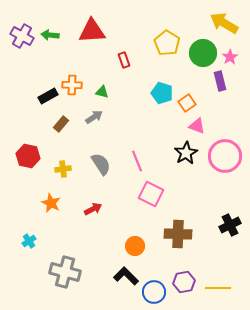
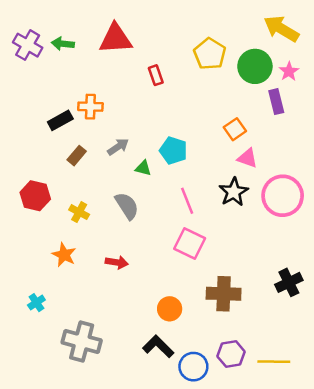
green triangle: (102, 92) -> (143, 168), moved
cyan pentagon: (162, 93) -> (173, 151), moved
pink line: (137, 161) -> (187, 201), moved
yellow cross: (63, 169) -> (79, 212), turned 35
red arrow: (93, 209) -> (117, 262), turned 36

